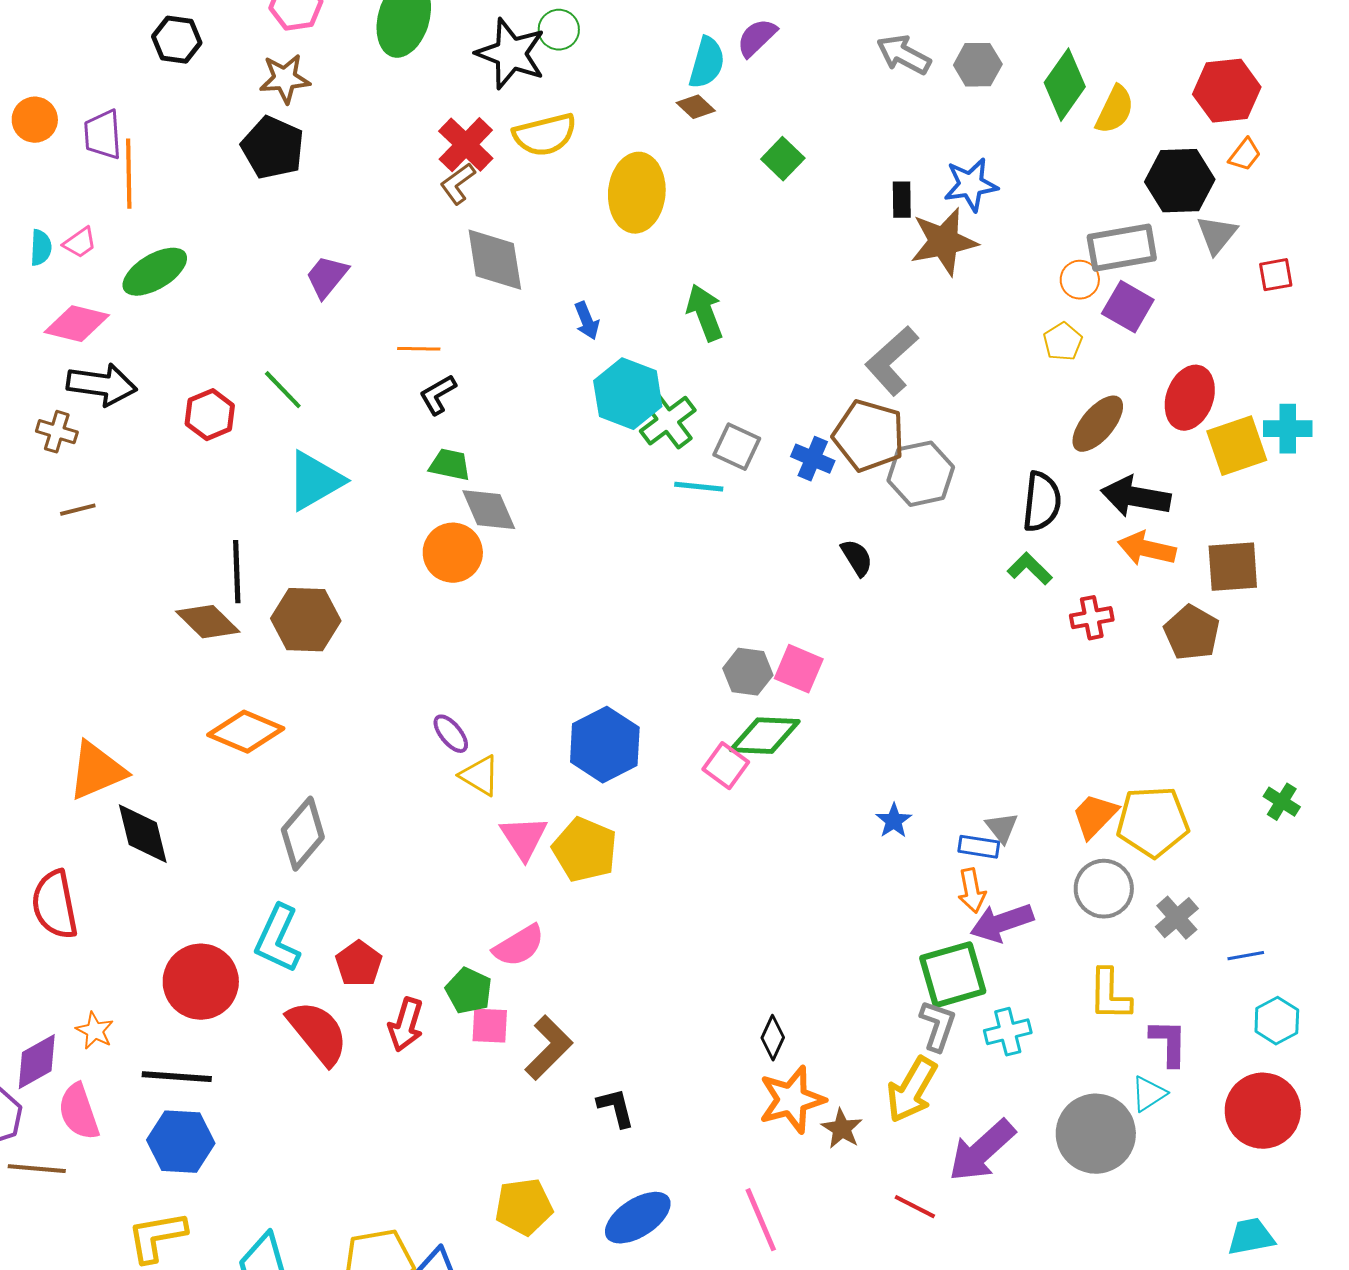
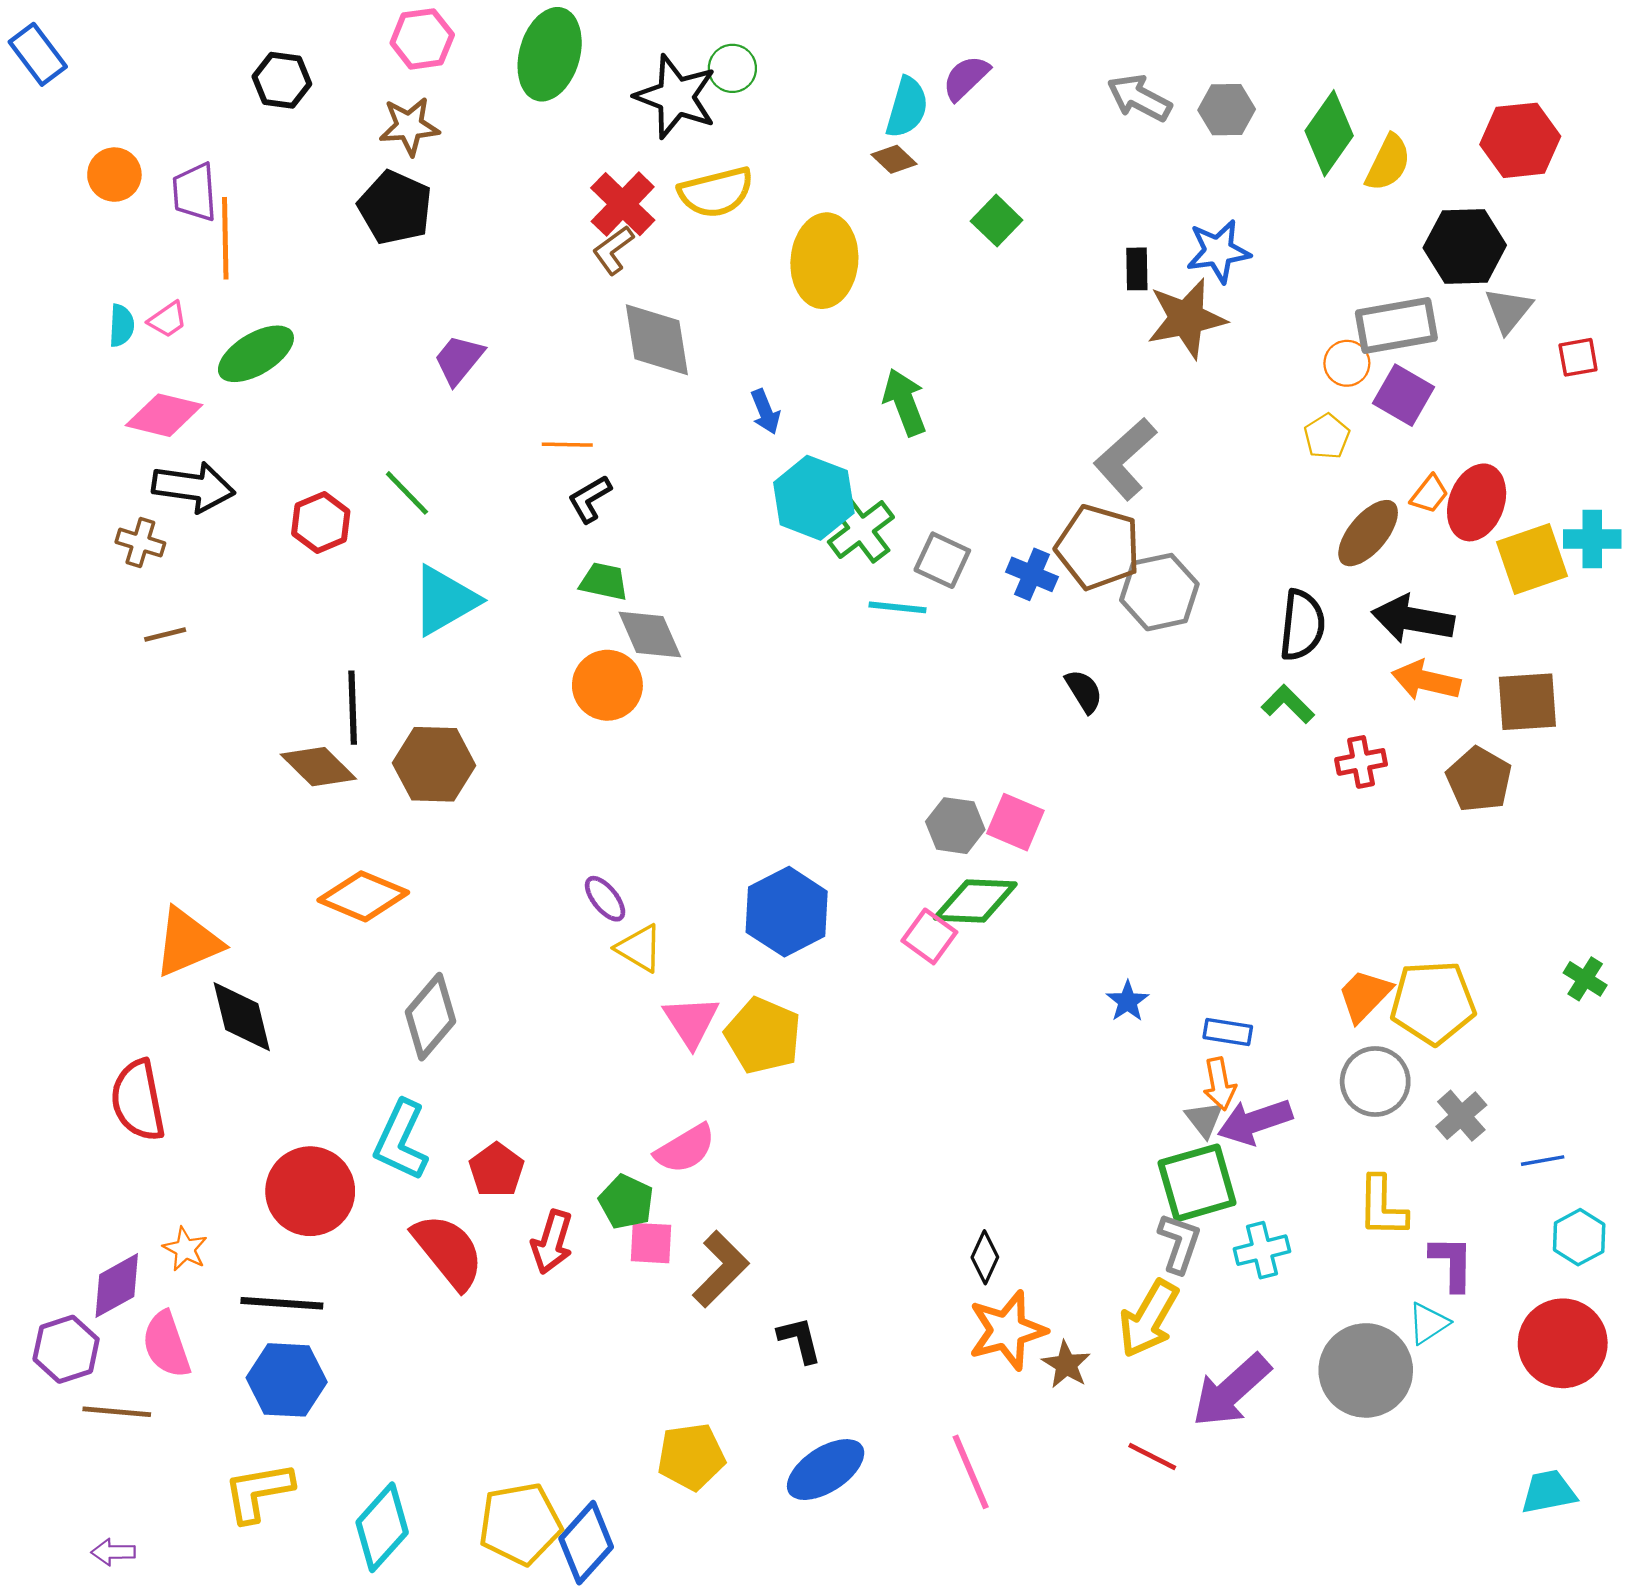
orange trapezoid: (1245, 155) -> (1429, 494), moved
gray triangle: (1002, 828) -> (1204, 1119), moved

